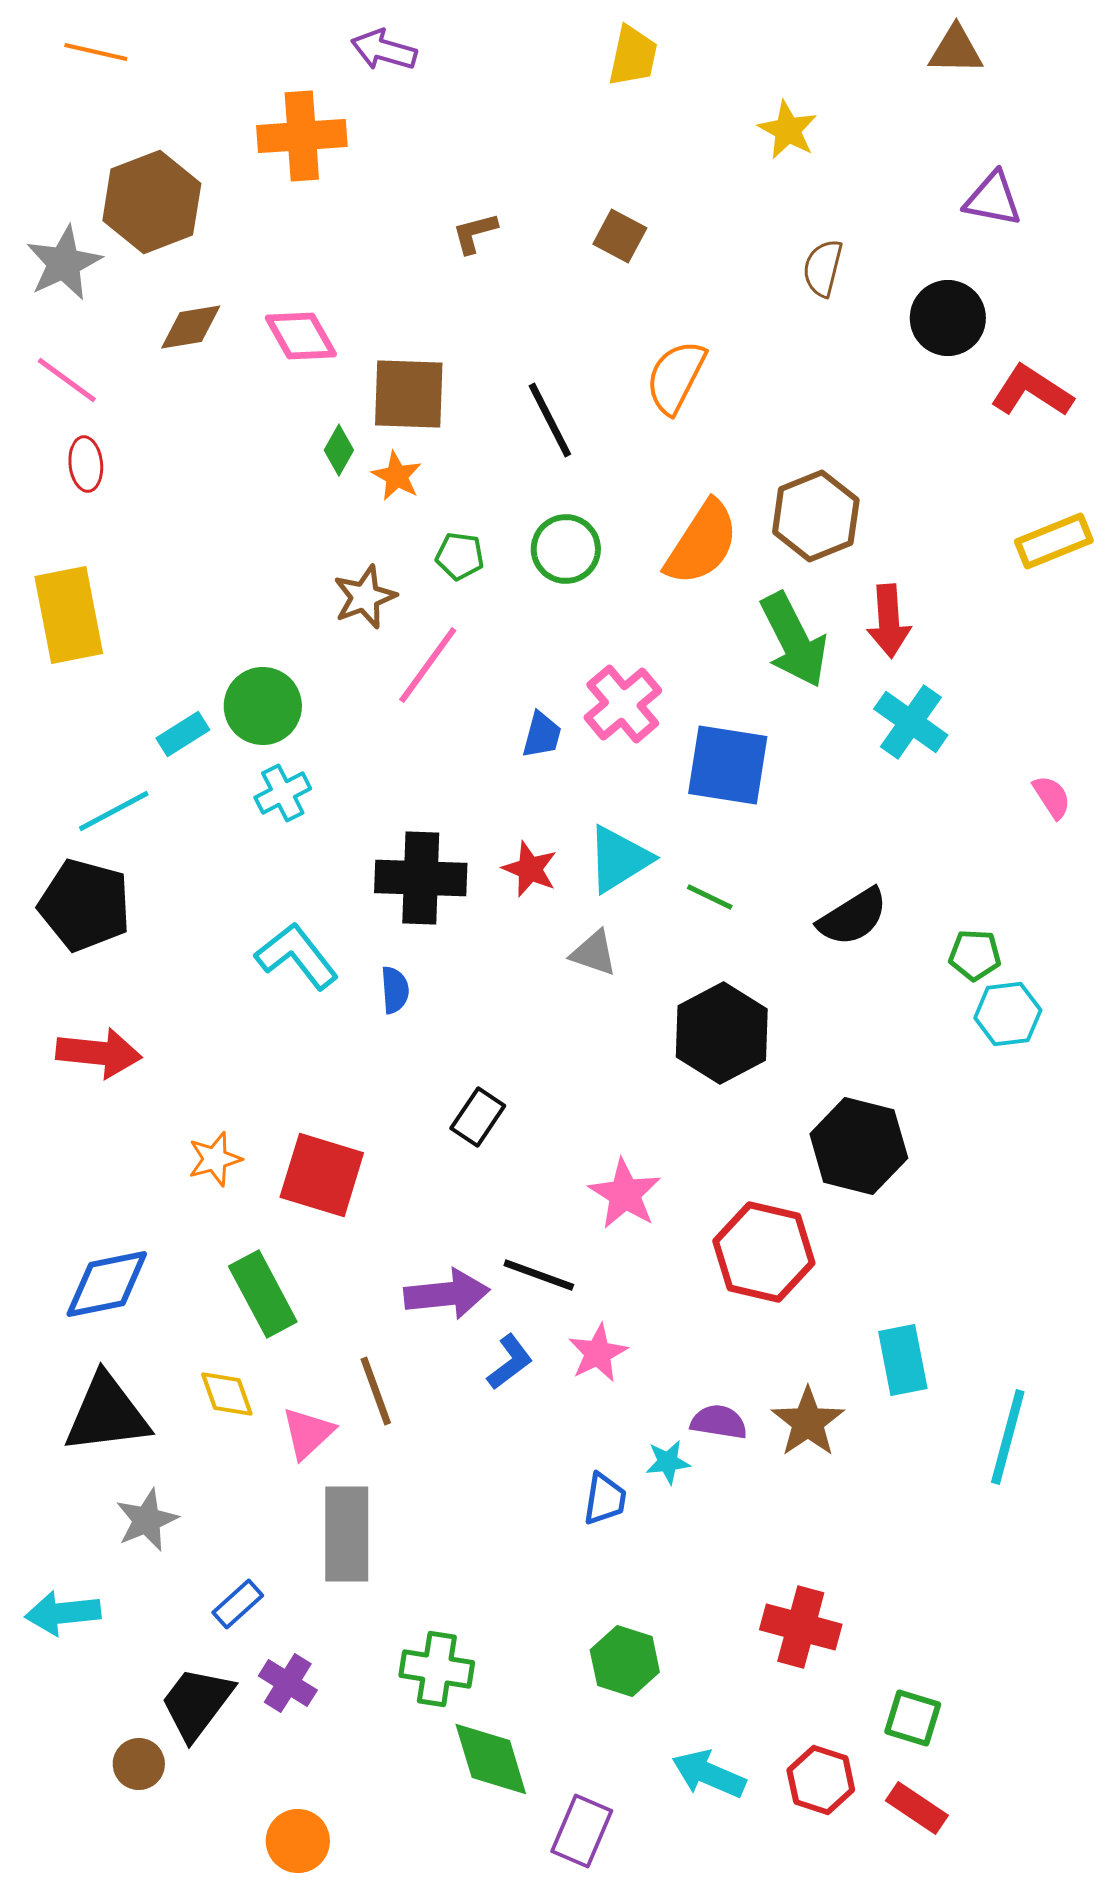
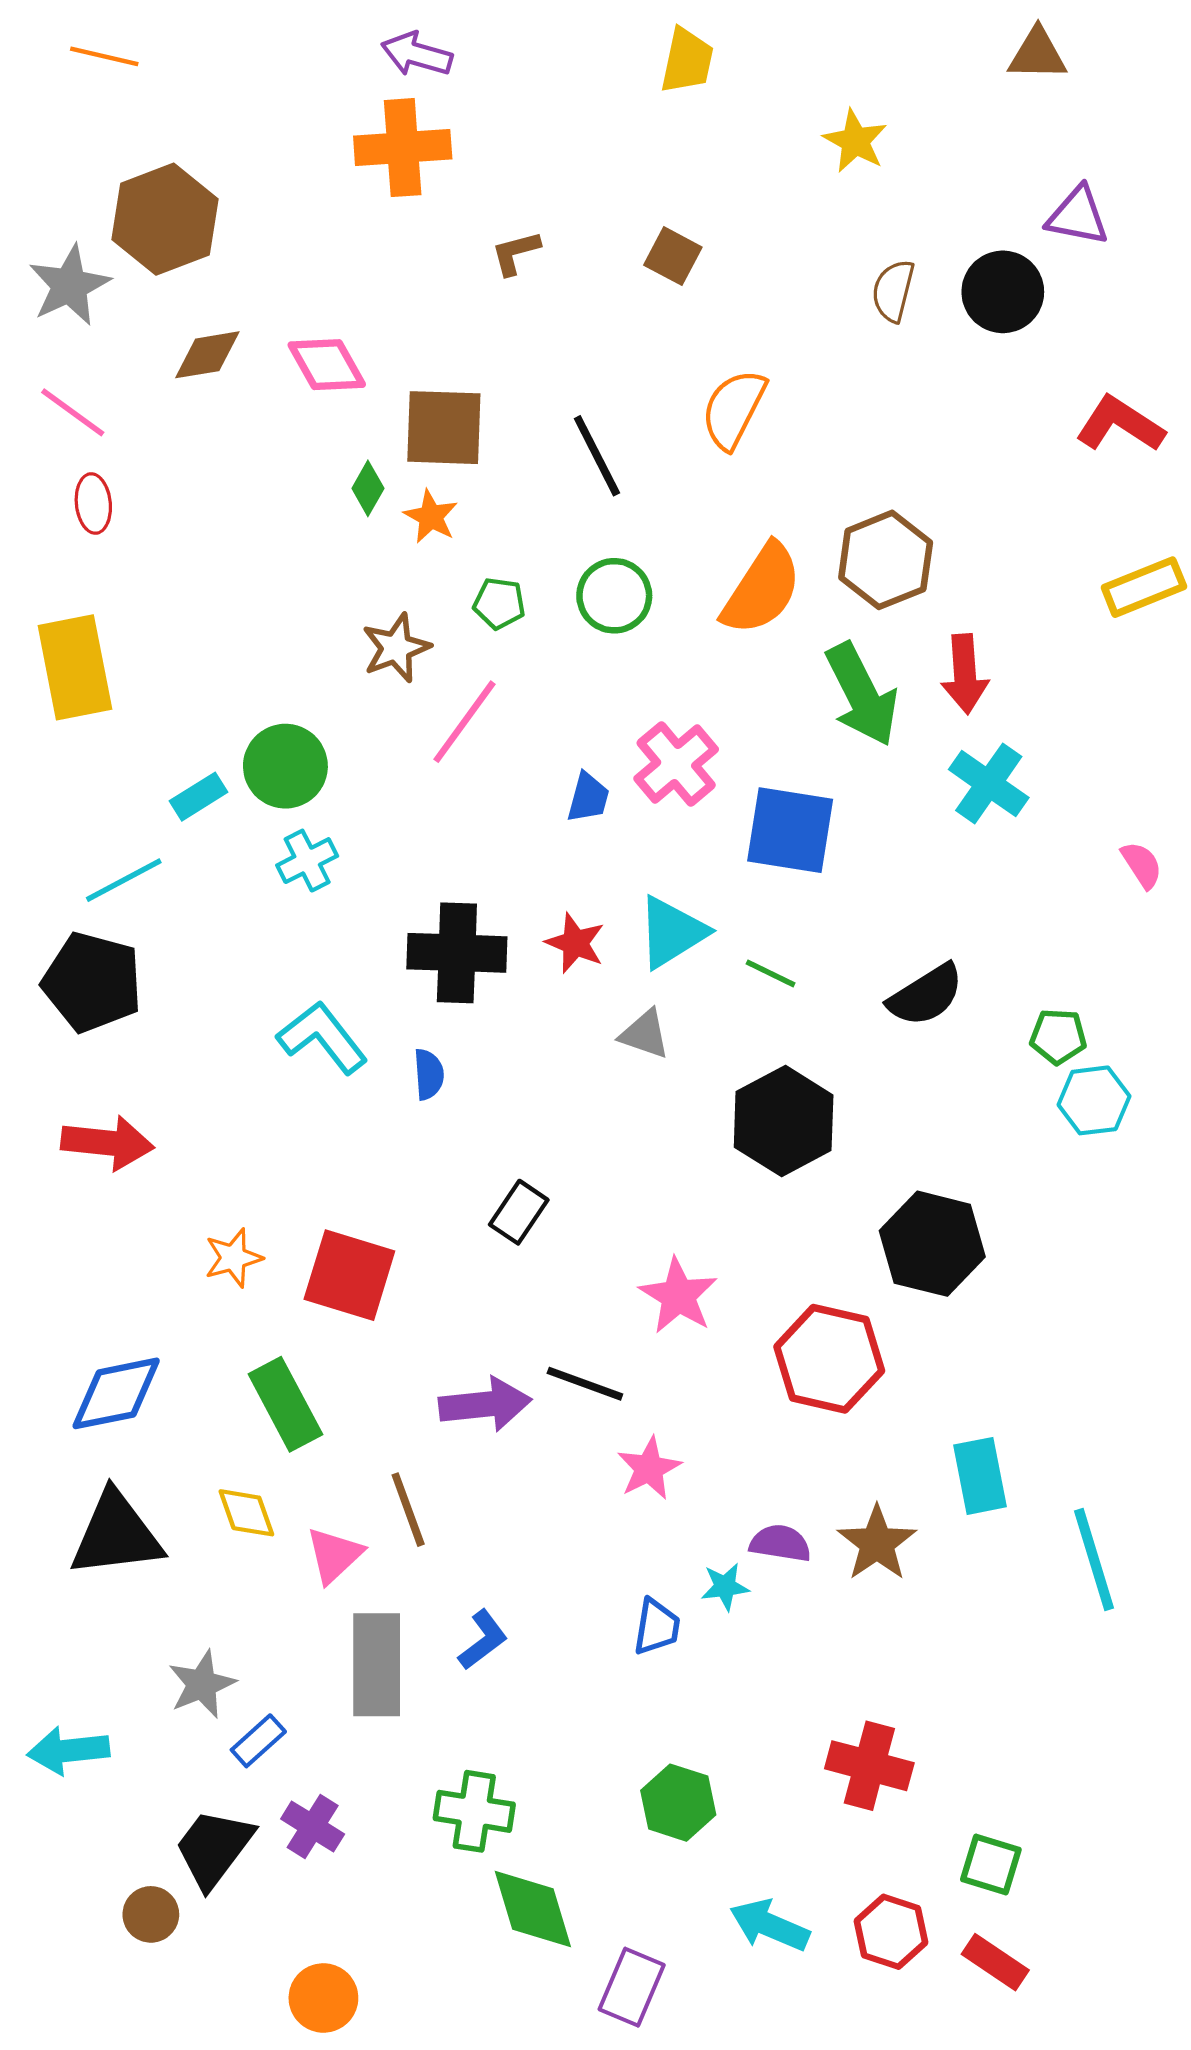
orange cross: (302, 136) -> (403, 148), moved
black circle: (948, 318) -> (1003, 292), moved
blue L-shape: (510, 1362) -> (483, 1640), moved
cyan line: (1008, 1437) -> (1094, 1560), turned -32
gray star: (147, 1520) -> (202, 1684), moved

